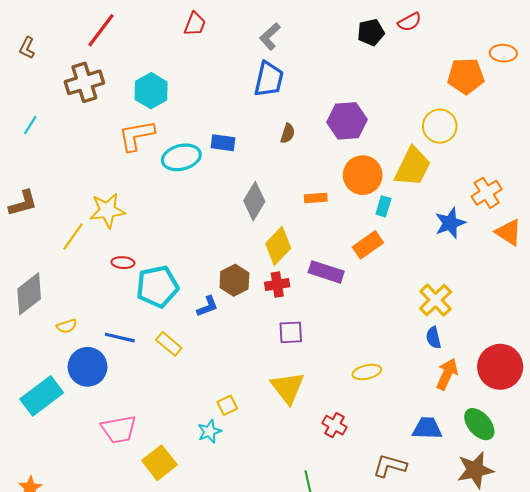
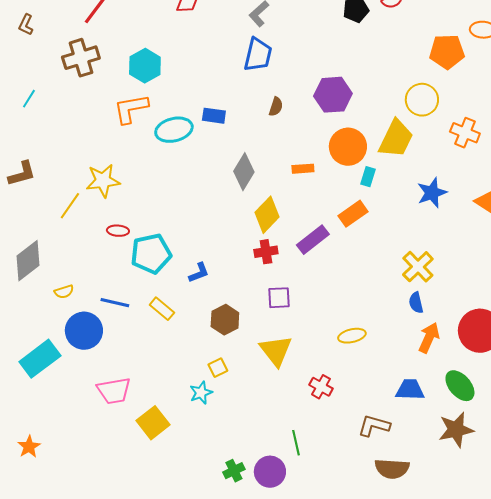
orange cross: (487, 193) -> (465, 133), moved, turned -36
purple rectangle: (326, 272) -> (313, 240), turned -56
brown hexagon: (234, 280) -> (225, 320), moved

